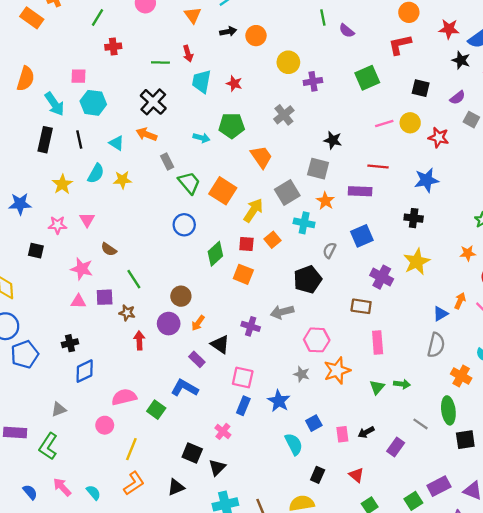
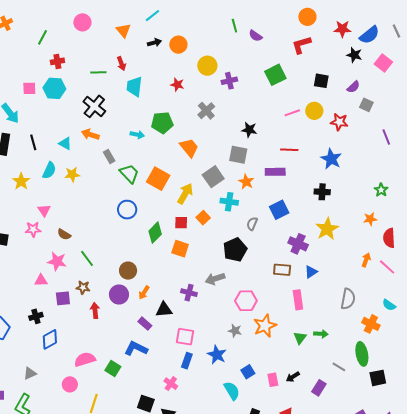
red star: (234, 84) -> (177, 85), moved
cyan hexagon: (93, 103) -> (54, 88), moved
blue star: (426, 180) -> (331, 159), turned -30
pink star: (57, 225) -> (33, 229), moved
pink star: (82, 269) -> (57, 261), moved
purple square: (105, 297) -> (63, 298), moved
blue triangle: (440, 314) -> (311, 272), moved
black triangle: (220, 344) -> (164, 310), turned -36

